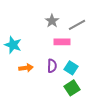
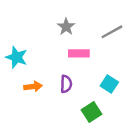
gray line: (77, 25) -> (112, 32), moved
cyan square: (71, 68) -> (109, 84), moved

